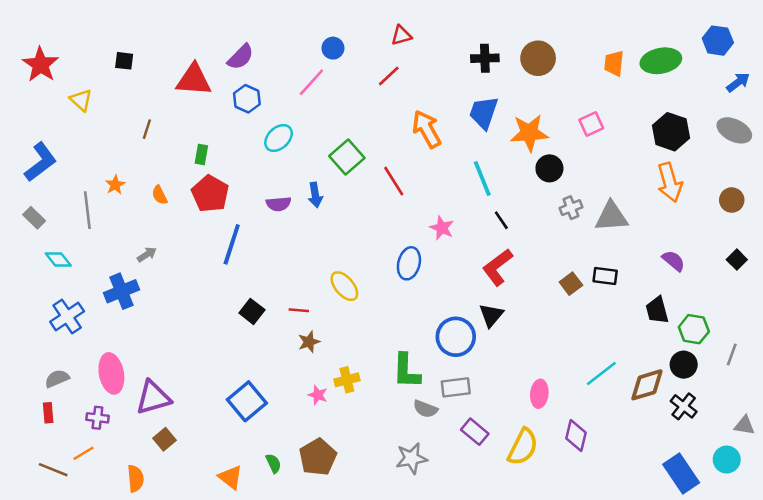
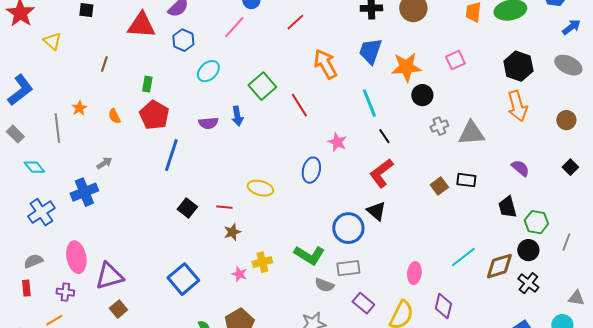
yellow ellipse: (344, 286) -> (260, 188), turned -35
black triangle: (491, 315) -> (376, 211), turned -30
green L-shape: (406, 371) -> (309, 255), turned -60

